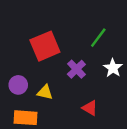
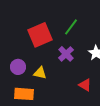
green line: (98, 38) -> (71, 27), moved
red triangle: (90, 108) -> (85, 85), moved

